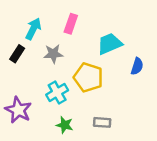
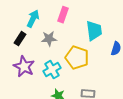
cyan trapezoid: (110, 44) -> (94, 31), turned 105
purple star: (18, 110) -> (24, 67), moved

